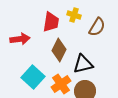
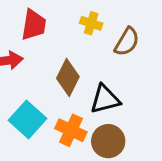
red trapezoid: (51, 22) -> (34, 25), moved
orange cross: (61, 84) -> (71, 130), turned -30

